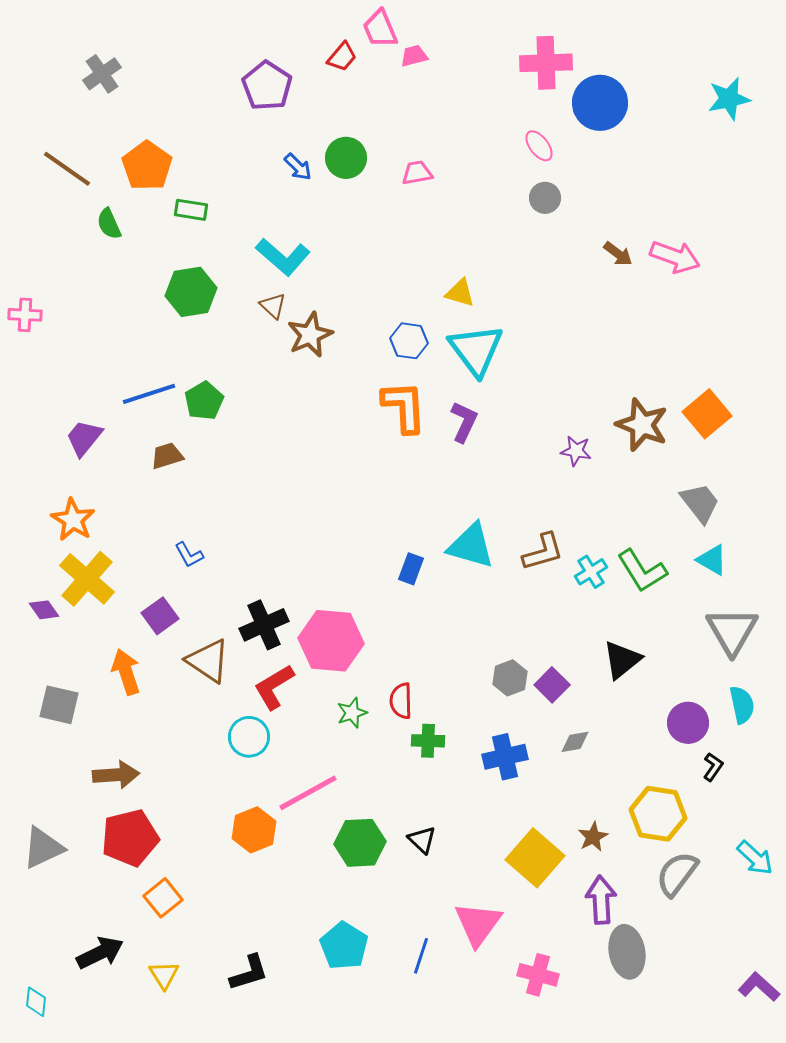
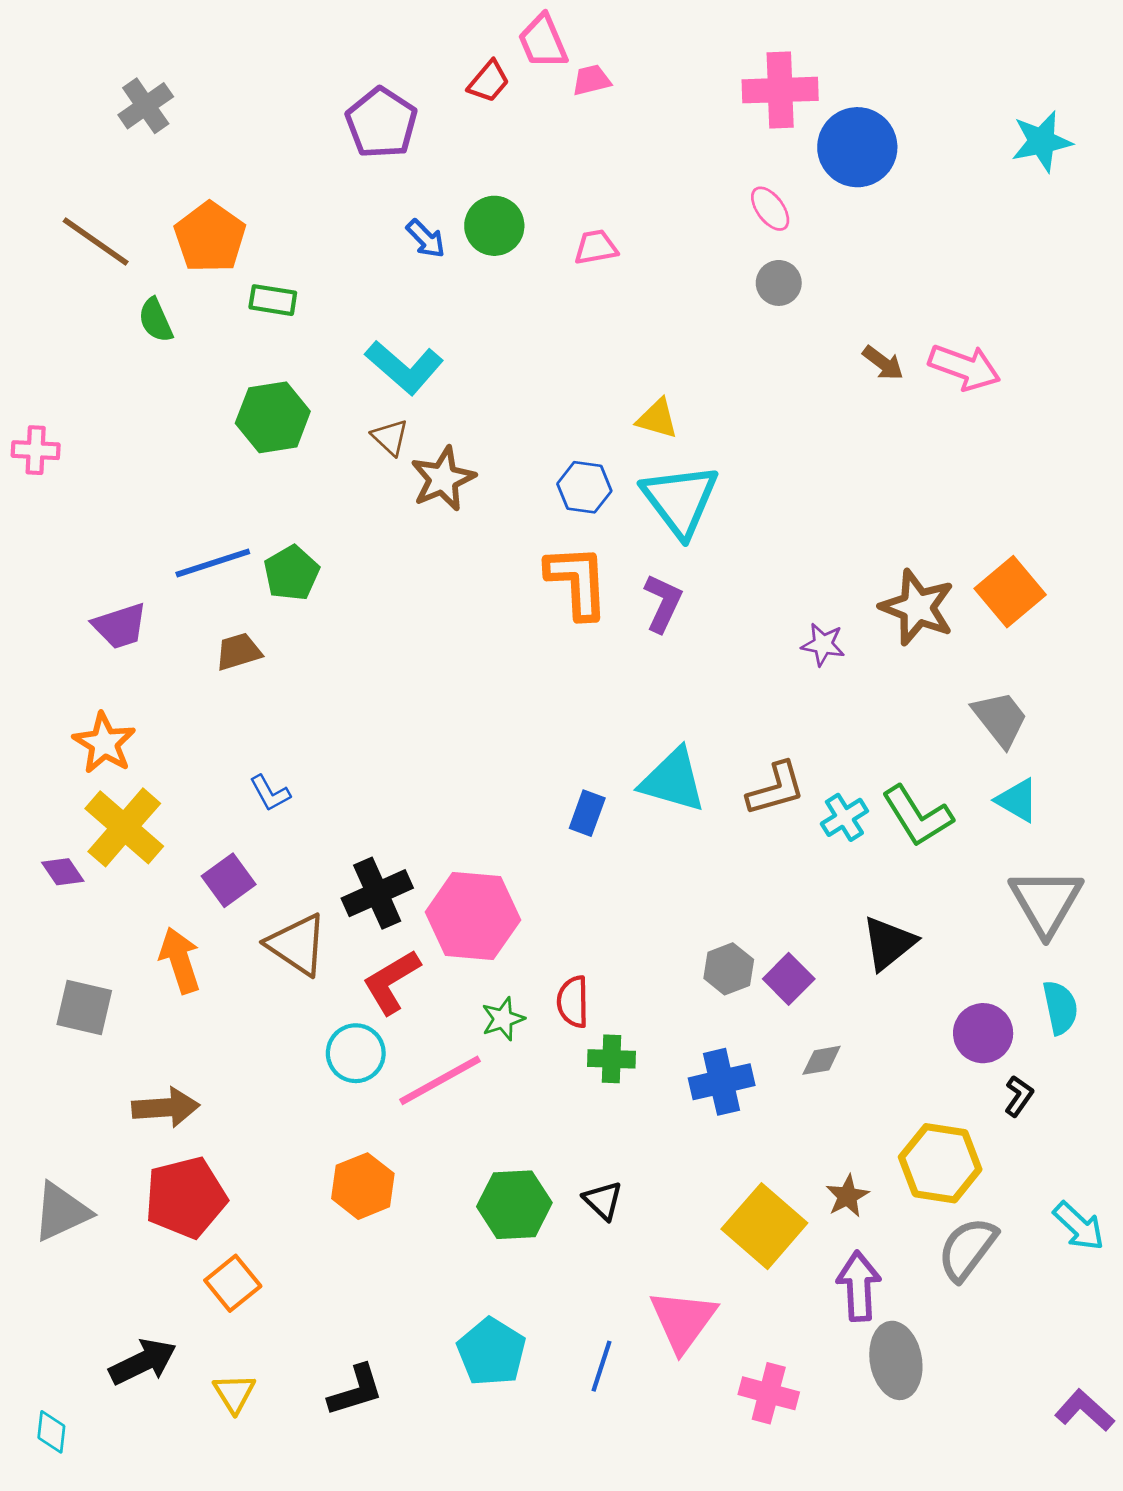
purple trapezoid: (84, 438) -> (120, 626), turned -147
pink line: (308, 793) -> (440, 1080), moved

